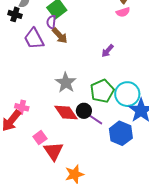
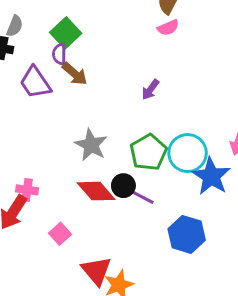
blue hexagon: (121, 133) -> (187, 234), moved
red triangle: (54, 151) -> (96, 271), moved

